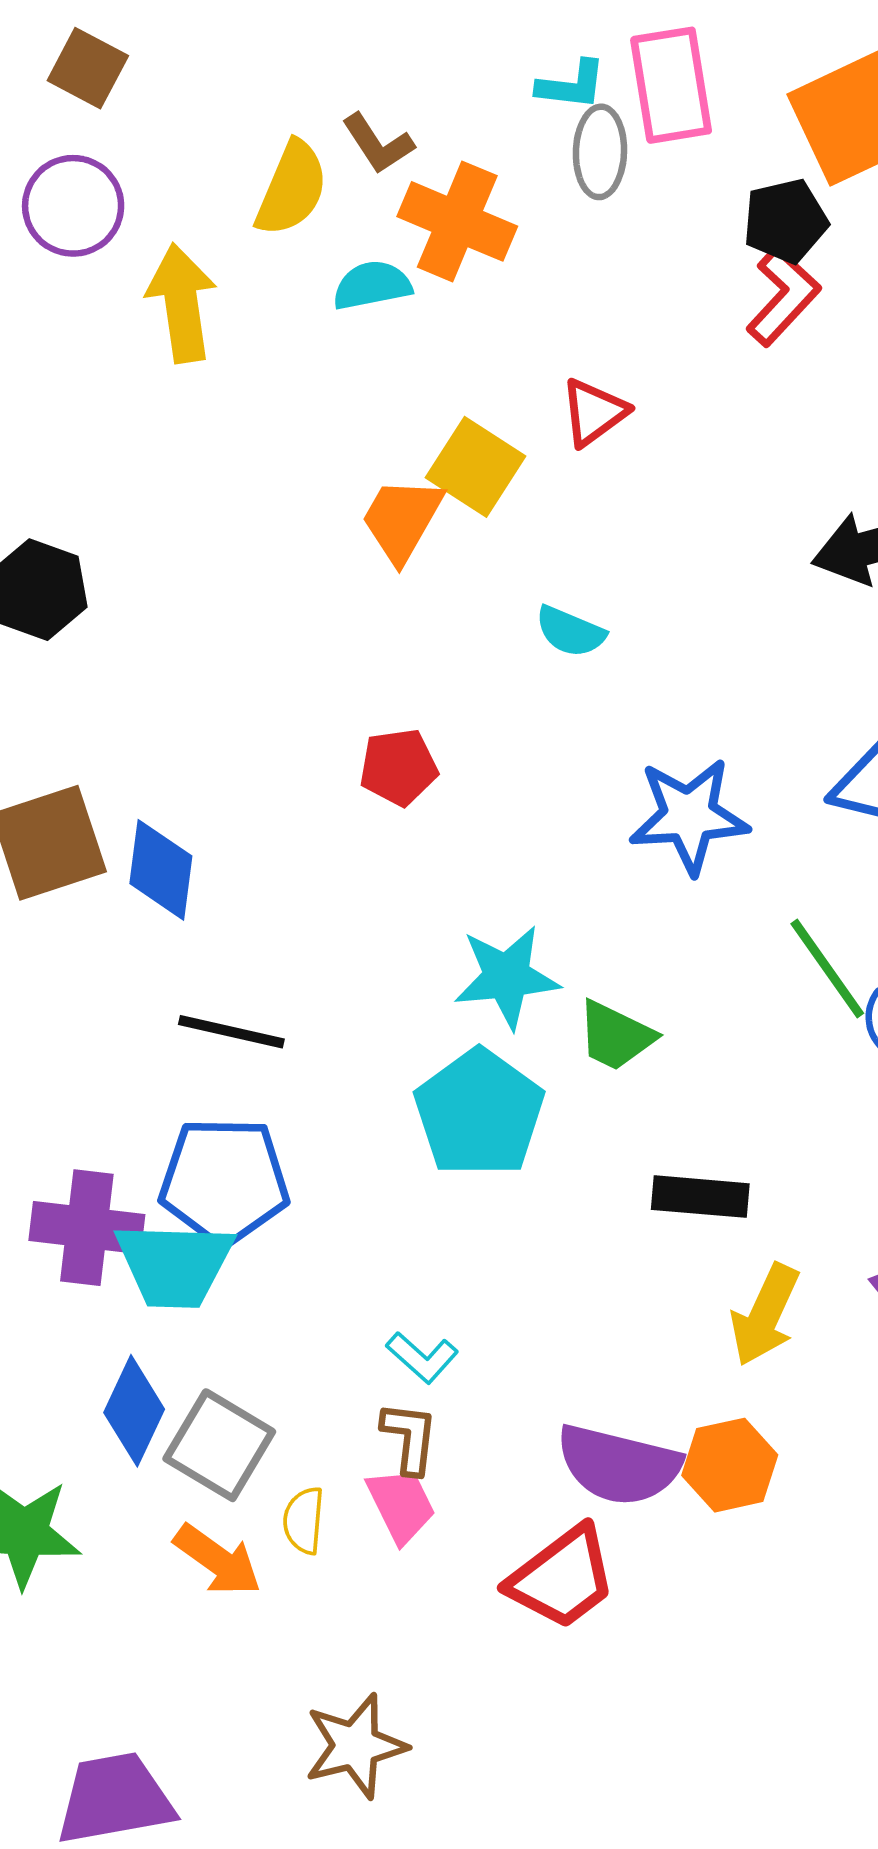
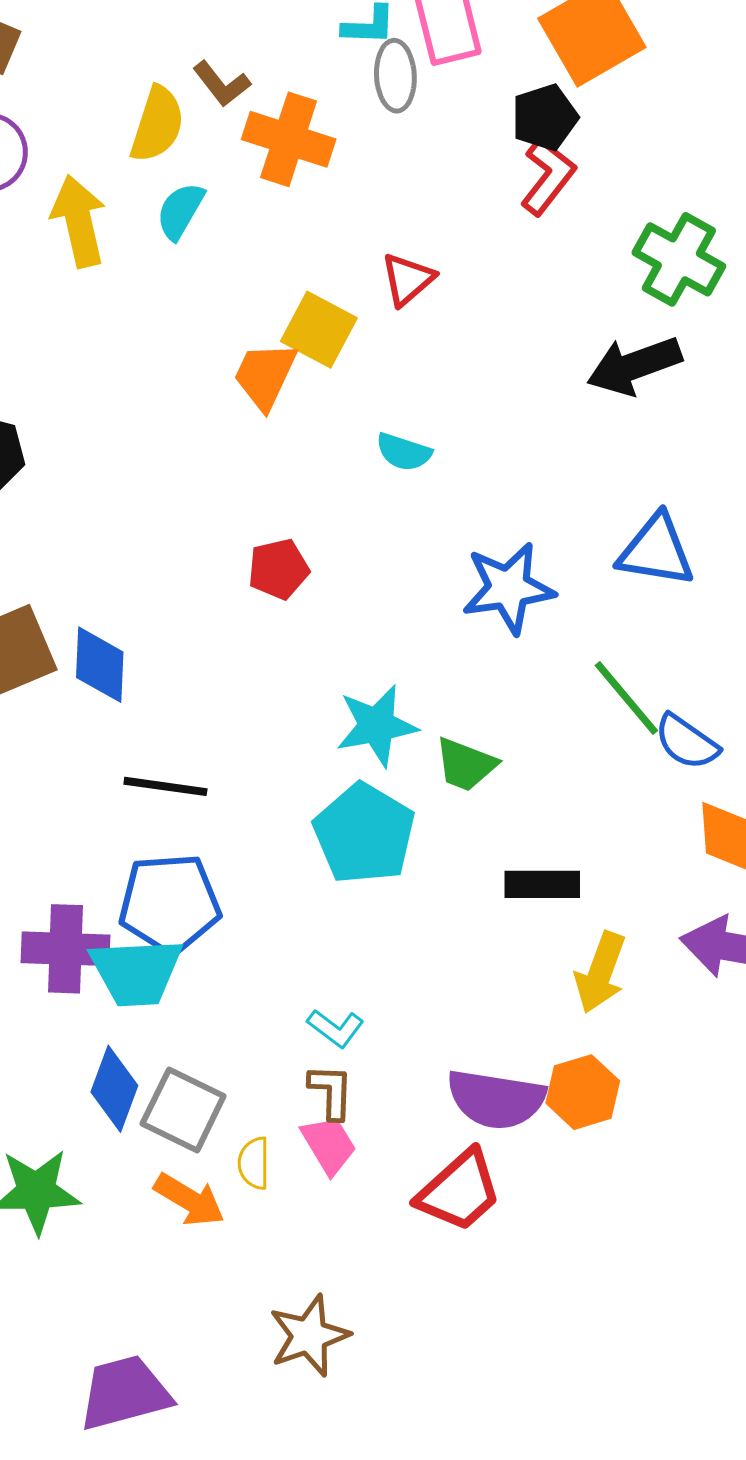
cyan semicircle: (372, 285) -> (180, 211), moved, turned -44

